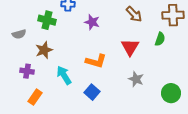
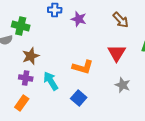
green cross: (47, 20) -> (21, 26), moved
purple star: (92, 22) -> (79, 19), moved
purple cross: (27, 71) -> (26, 78), moved

